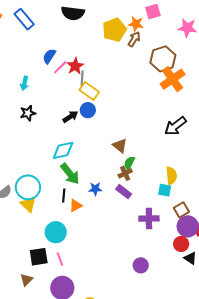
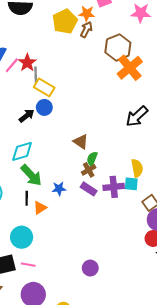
purple cross: (149, 219) -> (114, 187), moved
pink line: (60, 259) -> (28, 265), turned -56
purple circle: (141, 265) -> (90, 268), moved

